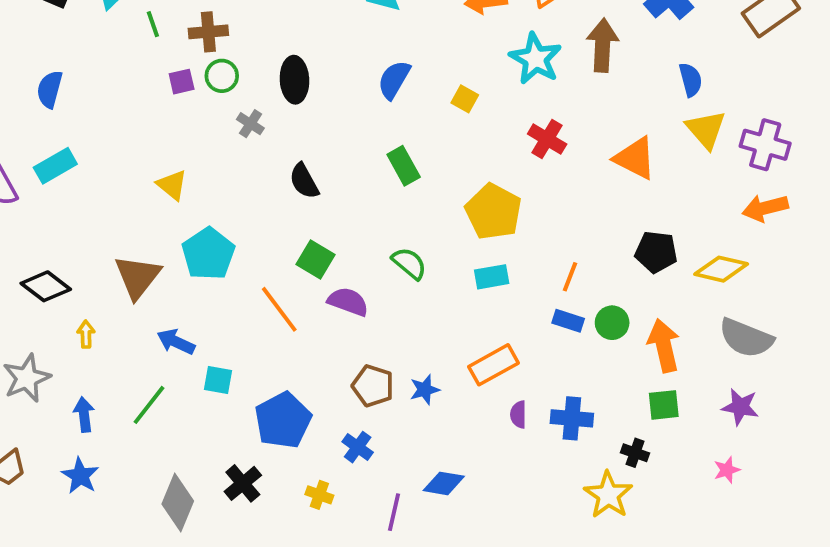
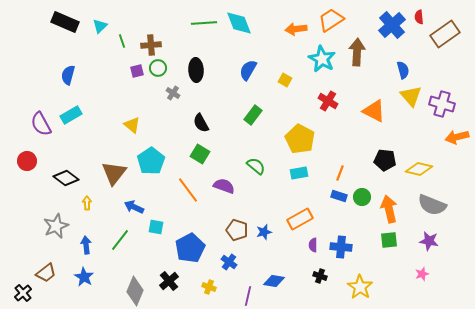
green rectangle: (404, 166) -> (253, 115), turned 66
orange arrow: (765, 208) -> (457, 137), moved
green square: (316, 260) -> (200, 154), moved
black cross: (635, 453) -> (320, 276), moved

